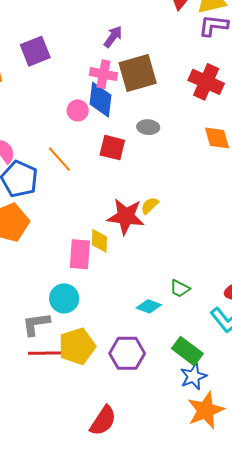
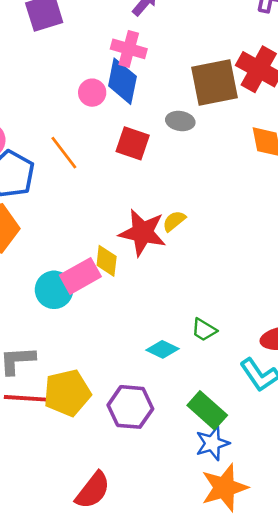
brown square: (138, 73) -> (215, 83), moved
pink rectangle: (80, 254) -> (80, 276), turned 52
cyan circle: (64, 298) -> (54, 290), moved

